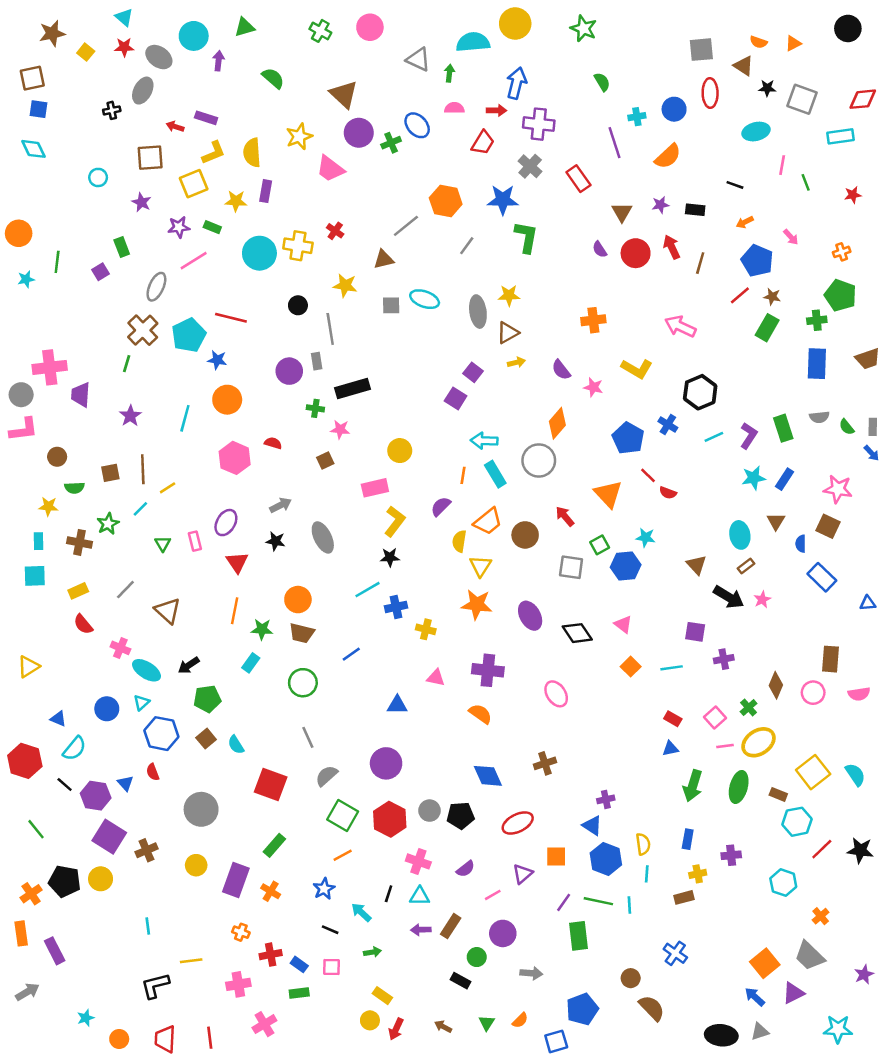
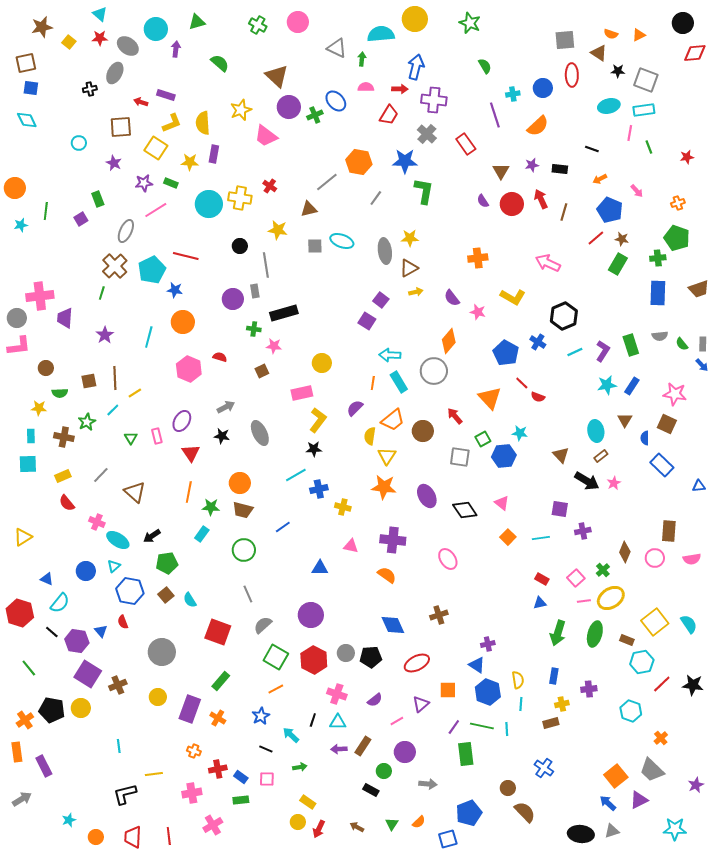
red diamond: (863, 99) -> (695, 53), moved
cyan rectangle: (840, 136) -> (644, 110), moved
yellow square: (194, 184) -> (156, 148), turned -35

